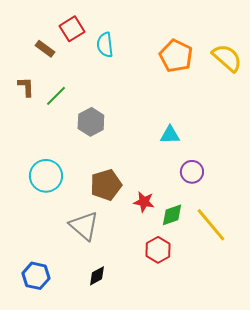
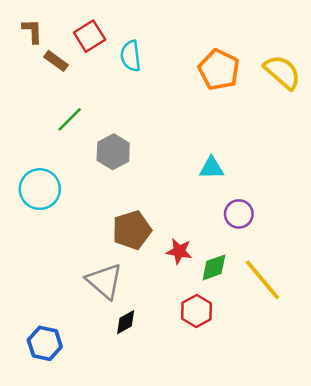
brown L-shape: (26, 87) -> (32, 31), moved
cyan circle: (46, 176) -> (40, 189), moved
black diamond: (97, 276) -> (126, 322), moved

